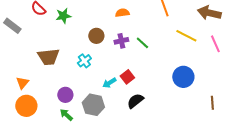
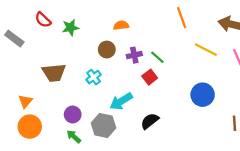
orange semicircle: (122, 13) -> (121, 25), moved
red square: (127, 77) -> (150, 77), moved
cyan arrow: (109, 83) -> (121, 101), size x1.5

